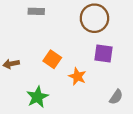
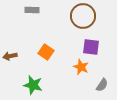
orange star: (77, 76) -> (81, 67), moved
green star: (37, 97) -> (33, 85), turned -30

